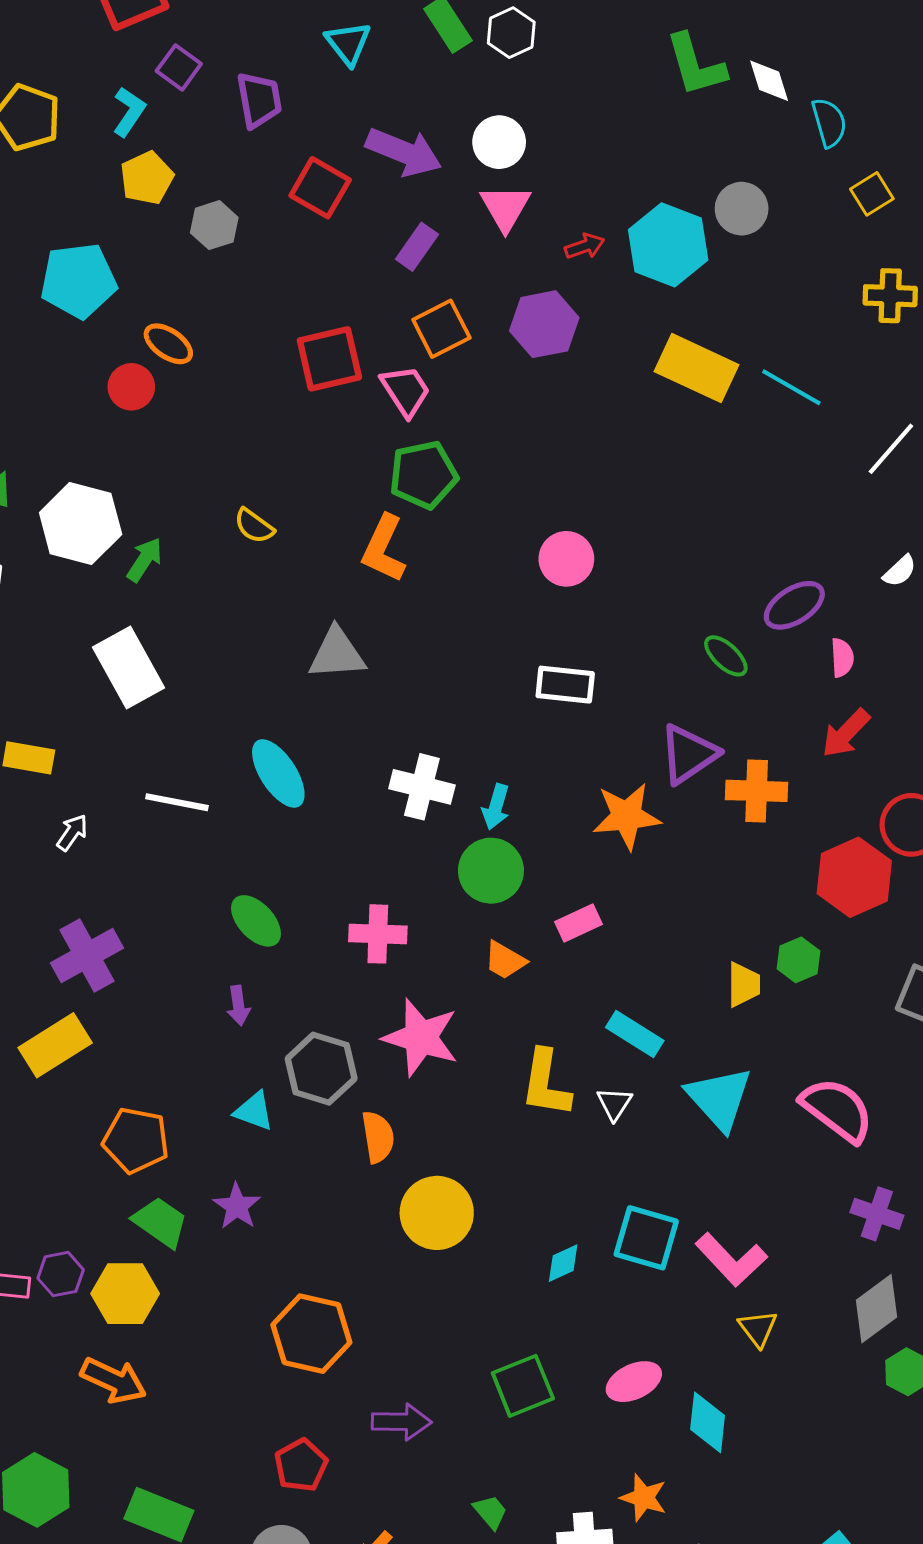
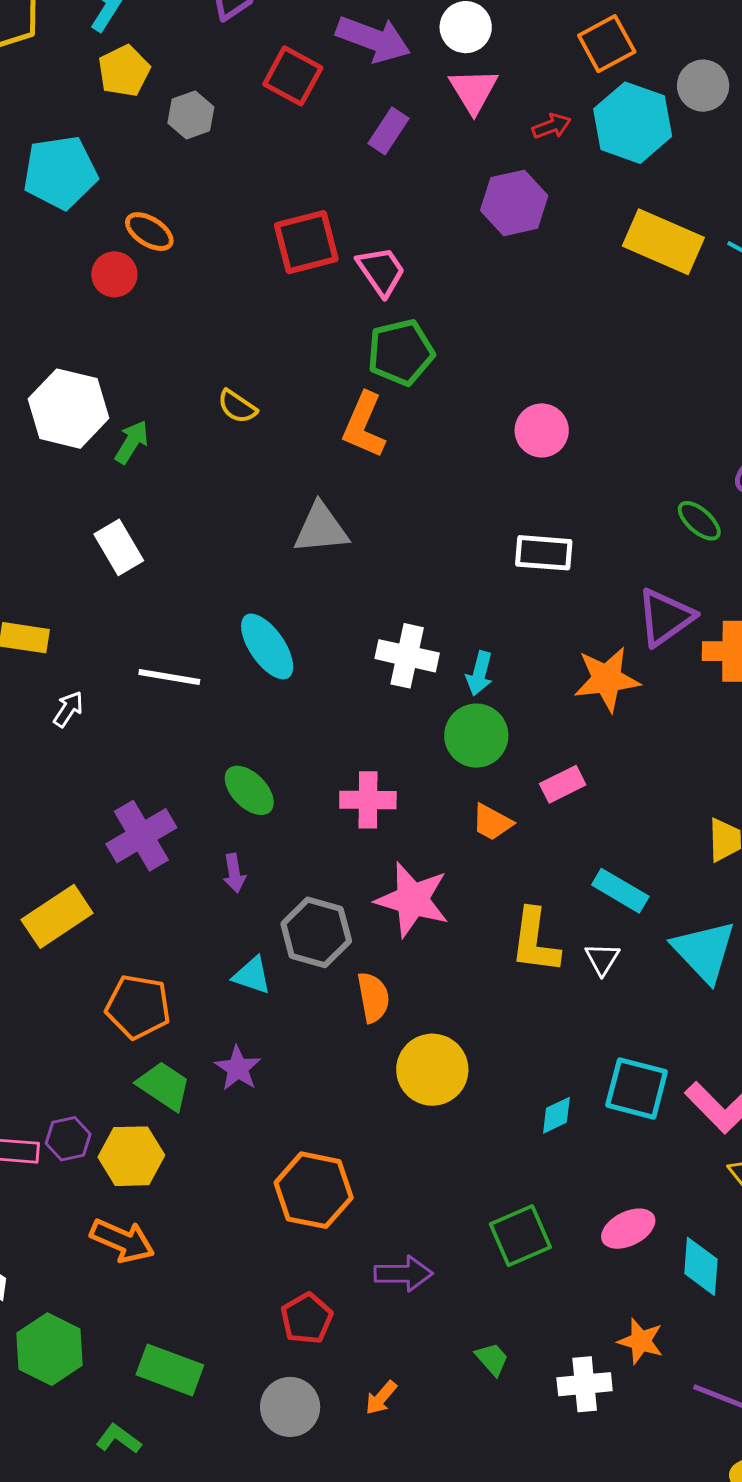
orange square: (441, 329) -> (607, 44), moved
white rectangle: (129, 667) -> (119, 547), size x0.7
purple cross: (87, 956) -> (141, 836), moved

